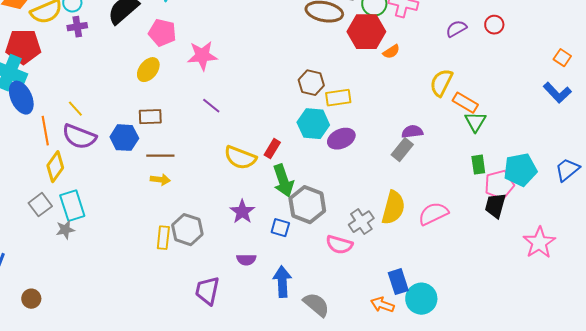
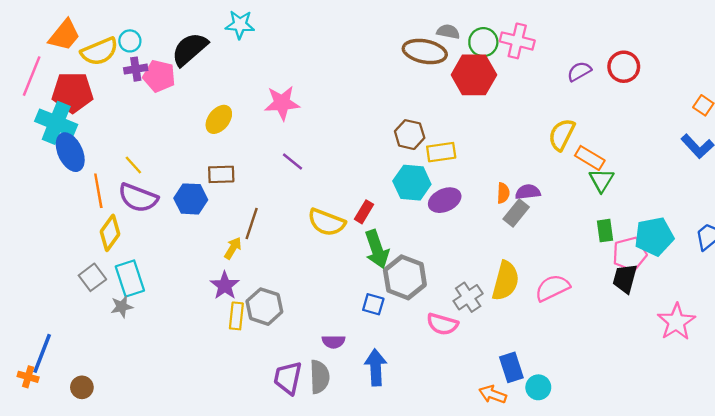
red circle: (494, 25) -> (624, 67), size x1.4
pink pentagon: (162, 33) -> (159, 76), moved
orange semicircle: (391, 52) -> (503, 193), moved, turned -54
brown line: (160, 156) -> (252, 224), moved, turned -72
yellow arrow: (160, 180) -> (233, 248), turned -66
purple star: (242, 212) -> (225, 286), moved
cyan circle: (421, 299) -> (538, 387), size x0.7
gray semicircle: (316, 305) -> (319, 377), moved, turned 48

